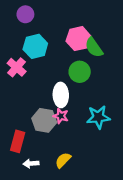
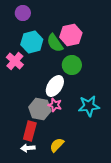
green semicircle: (94, 47) -> (55, 43), moved
white ellipse: (61, 95) -> (55, 86), turned 35
red rectangle: (18, 141) -> (30, 131), moved

